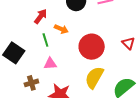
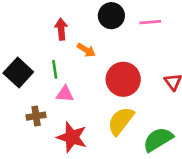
red arrow: (41, 16) -> (61, 29), turned -49
green line: (45, 40) -> (55, 69), moved

